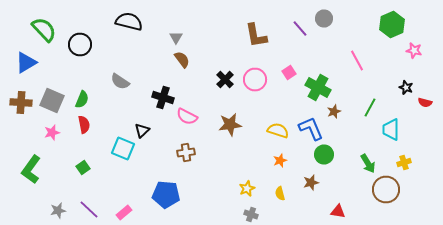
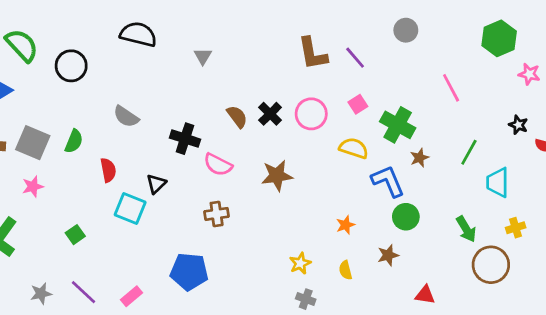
purple line: (300, 28) -> (355, 58), moved
brown semicircle: (182, 60) -> (237, 117), moved
red semicircle: (84, 124) -> (108, 170), moved
yellow semicircle: (278, 130) -> (354, 148), moved

